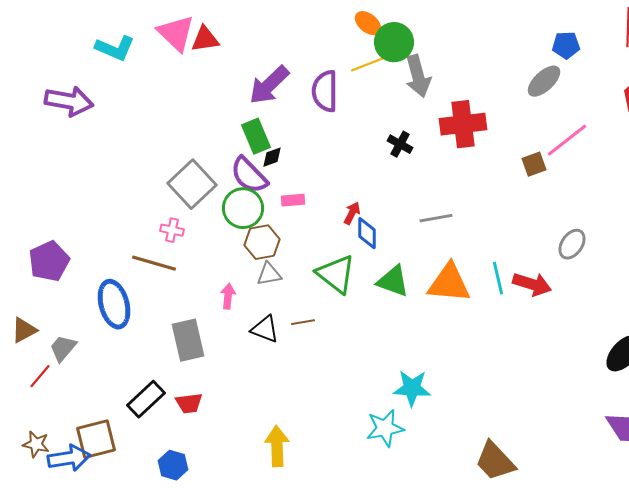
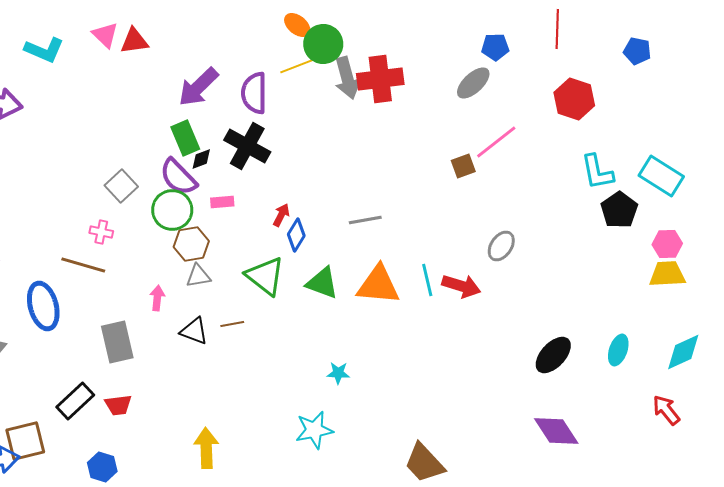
pink triangle: (176, 33) -> (105, 35), size x0.7
red cross: (463, 124) -> (380, 79), moved
black cross: (400, 144) -> (247, 146), moved, size x1.8
gray square: (192, 184) -> (121, 186), size x0.7
blue diamond: (367, 233) -> (296, 235), turned 32
cyan star: (412, 388) -> (338, 373), moved, size x0.6

